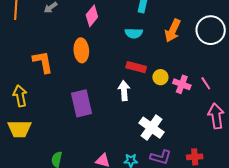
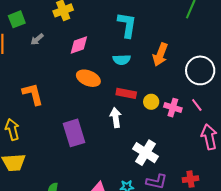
pink diamond: (92, 16) -> (79, 45), turned 35
white circle: (211, 30) -> (200, 70), moved
orange ellipse: (81, 50) -> (88, 78), moved, turned -60

